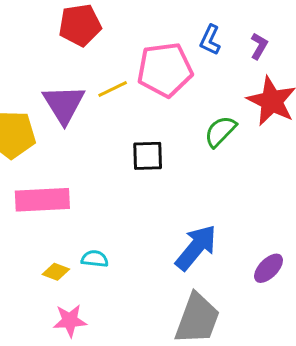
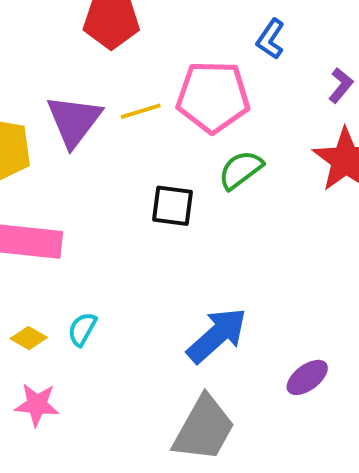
blue L-shape: (210, 40) -> (271, 39), moved
green semicircle: (220, 131) -> (241, 170), moved
cyan semicircle: (95, 259) -> (82, 329), turned -76

